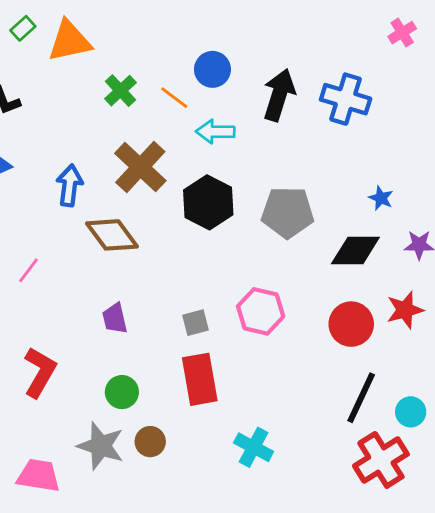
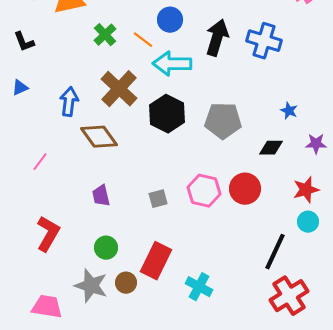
cyan arrow: (215, 132) -> (172, 64), size x1.4
black diamond: (355, 251) -> (271, 148), size x0.7
red circle: (351, 324) -> (245, 189), moved
red rectangle: (200, 379) -> (156, 261), moved, turned 36
cyan circle: (411, 412) -> (308, 222), moved

